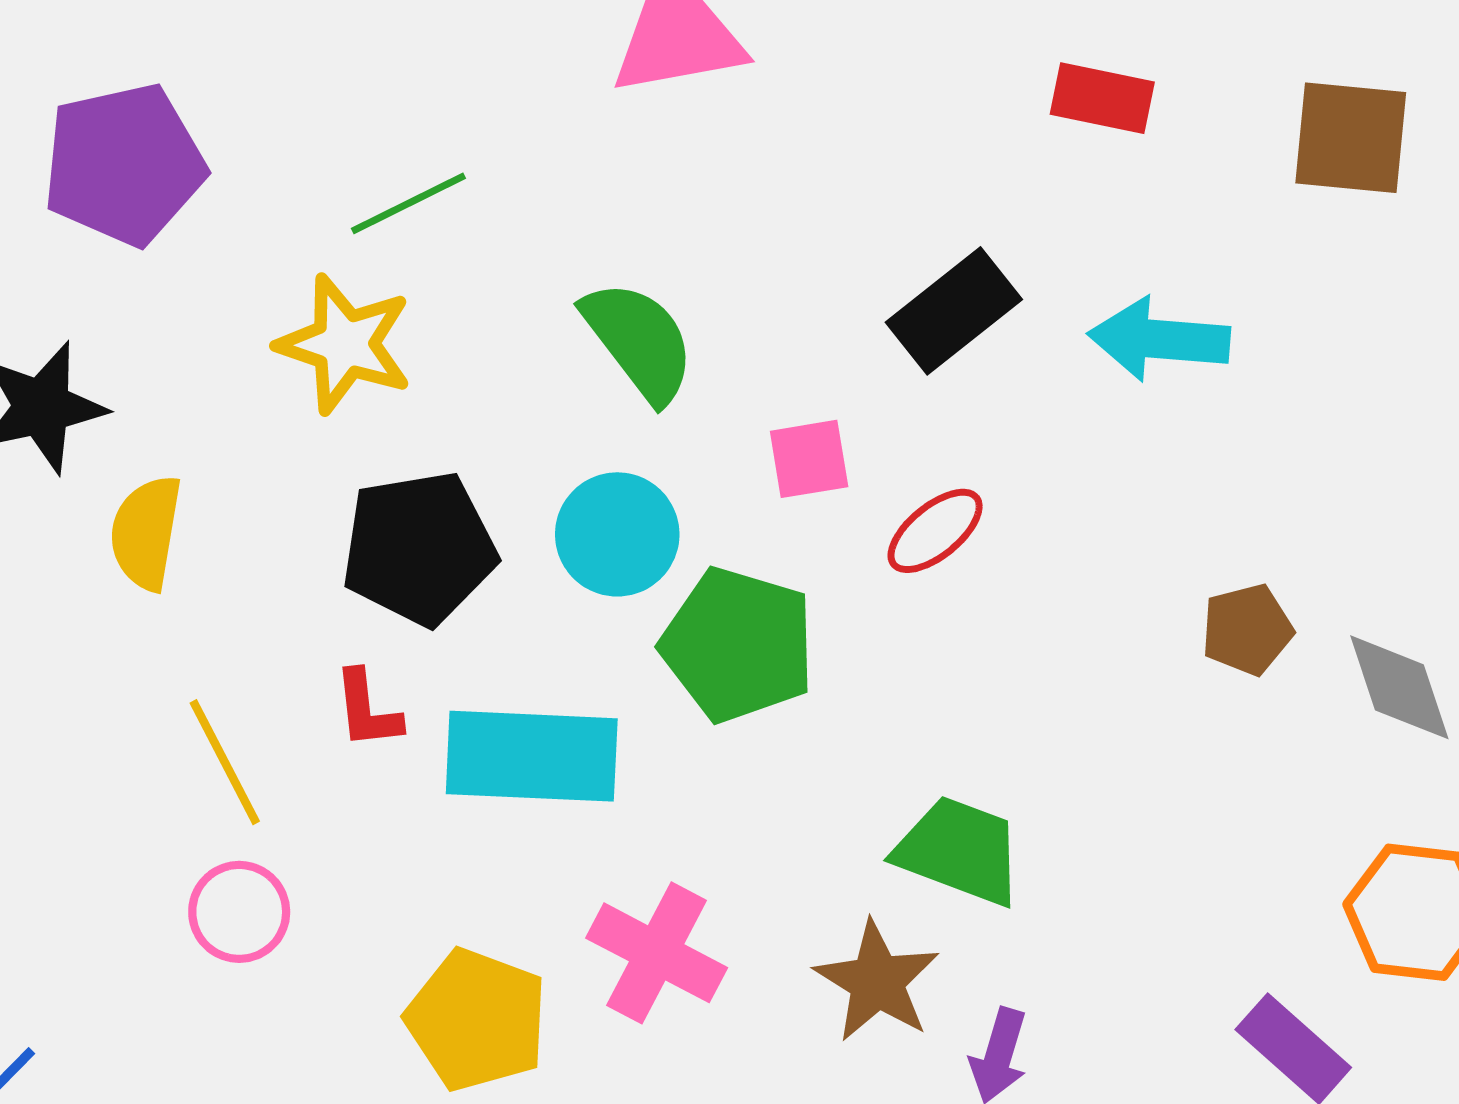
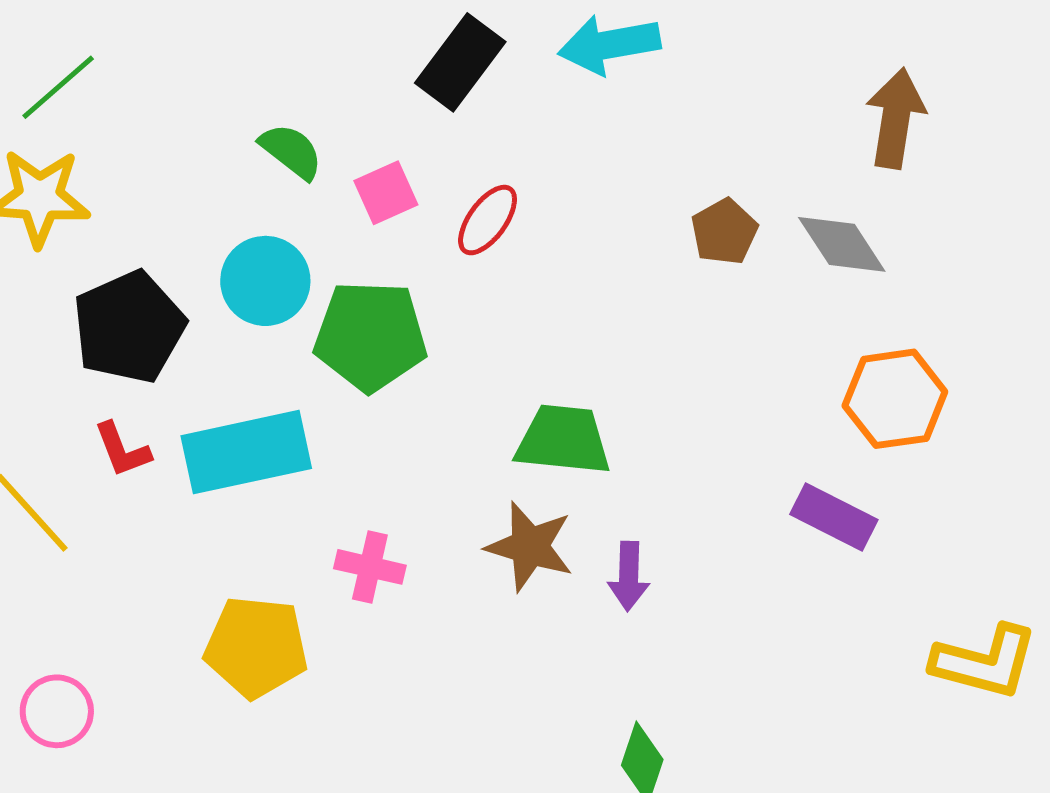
green semicircle: (639, 341) -> (291, 151), moved, size x0.7
pink circle: (239, 912) -> (57, 711), moved
pink cross: (657, 953) -> (370, 567), size x0.7

